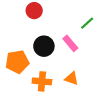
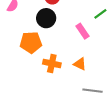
black circle: (44, 46) -> (46, 18), moved

